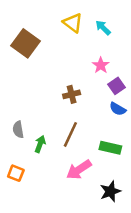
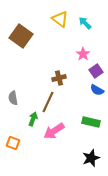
gray semicircle: (18, 130) -> (13, 98), moved
brown line: (70, 134) -> (48, 102), moved
pink arrow: (79, 170) -> (54, 131), moved

